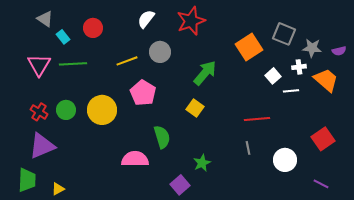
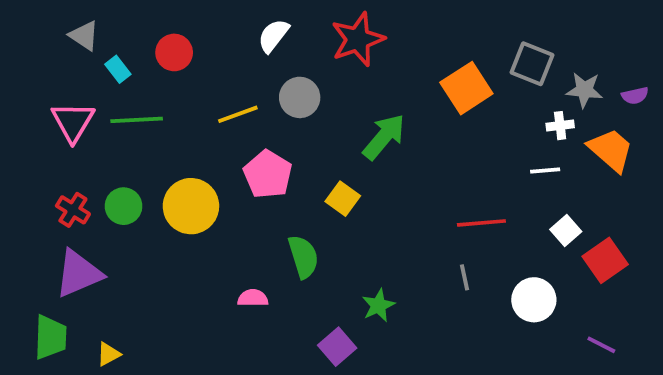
white square: (273, 76) -> (566, 230), moved
yellow square: (195, 108) -> (343, 199), moved
pink semicircle: (135, 159) -> (253, 298), size x0.6

